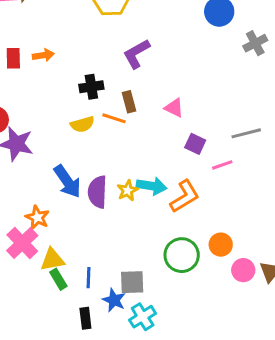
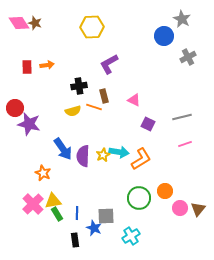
pink line: (222, 165) -> (185, 144), moved
pink cross: (22, 243) -> (33, 204), moved
cyan cross: (143, 317) -> (131, 236), moved

